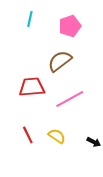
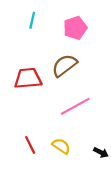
red trapezoid: (32, 87) -> (28, 78), moved

